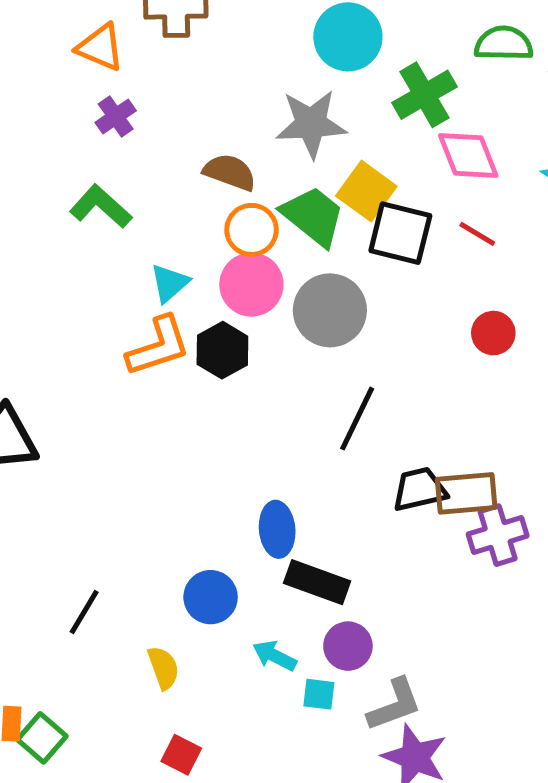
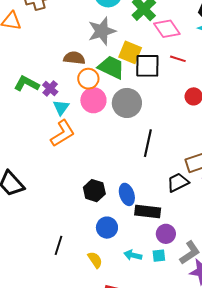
purple cross: (116, 117) -> (50, 88), moved
black hexagon: (222, 350) -> (94, 191), moved
black trapezoid: (419, 489) -> (178, 182), moved
cyan arrow: (275, 656) -> (133, 255), moved

